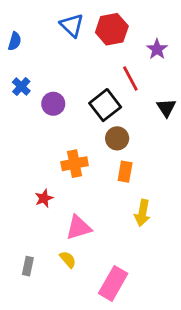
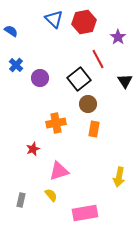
blue semicircle: (15, 41) -> (11, 31), turned -72
yellow arrow: (142, 213) -> (119, 177), moved
pink rectangle: (113, 283) -> (85, 213), turned 50

